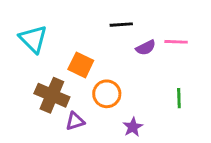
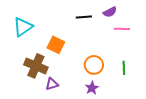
cyan triangle: (33, 39) -> (23, 27), turned 40
purple semicircle: (146, 48) -> (110, 12), moved
orange circle: (107, 94) -> (94, 65), moved

